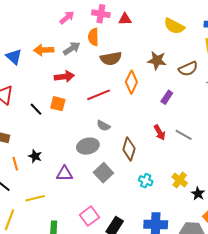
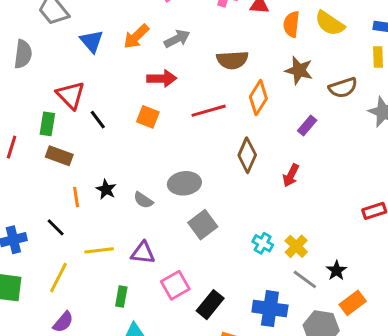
orange semicircle: (93, 37) -> (291, 24), moved
orange arrow: (44, 50) -> (136, 37), turned -48
black line: (36, 109) -> (98, 120), moved
gray semicircle: (103, 126) -> (143, 200), moved
red arrow: (160, 132) -> (291, 175), turned 49
gray line: (184, 135) -> (305, 279), moved
brown diamond: (129, 149) -> (247, 155), moved
purple triangle: (64, 174) -> (143, 253), moved
yellow cross: (180, 180) -> (296, 246), moved

